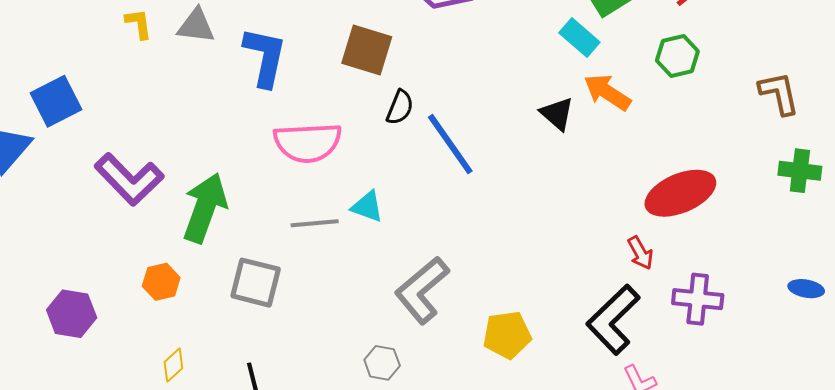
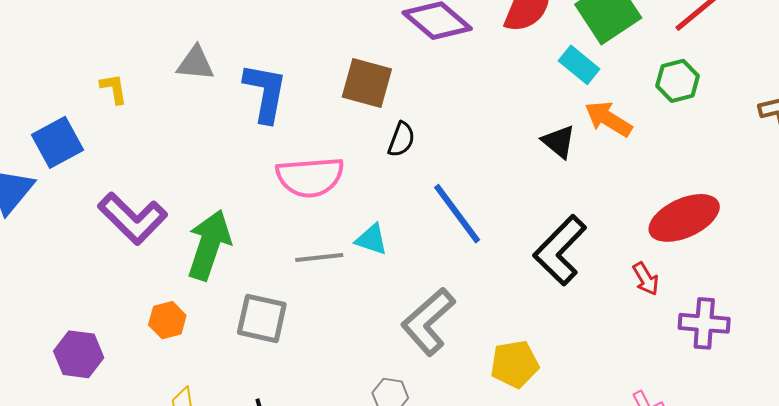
yellow L-shape: (139, 24) -> (114, 89), moved
blue line: (450, 144) -> (457, 214), moved
black L-shape: (613, 320) -> (560, 250), moved

